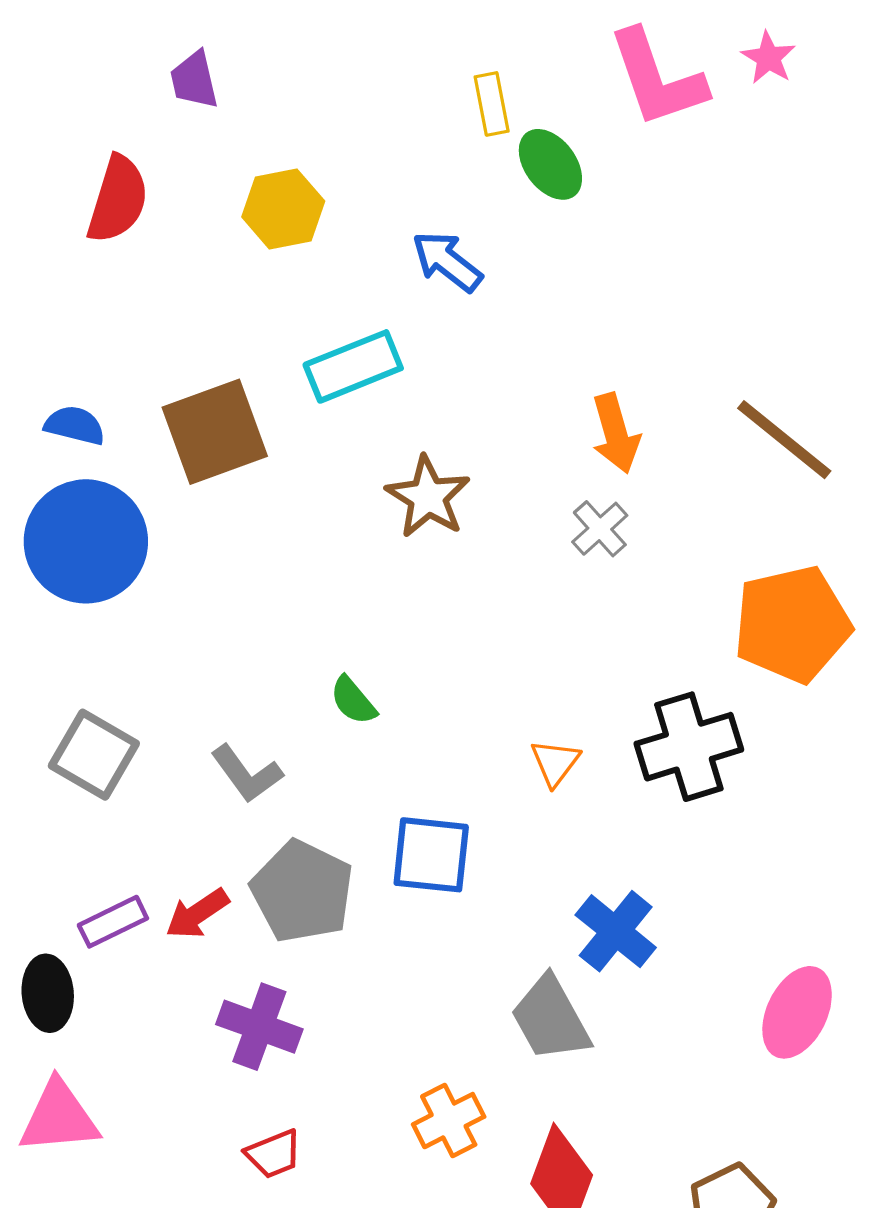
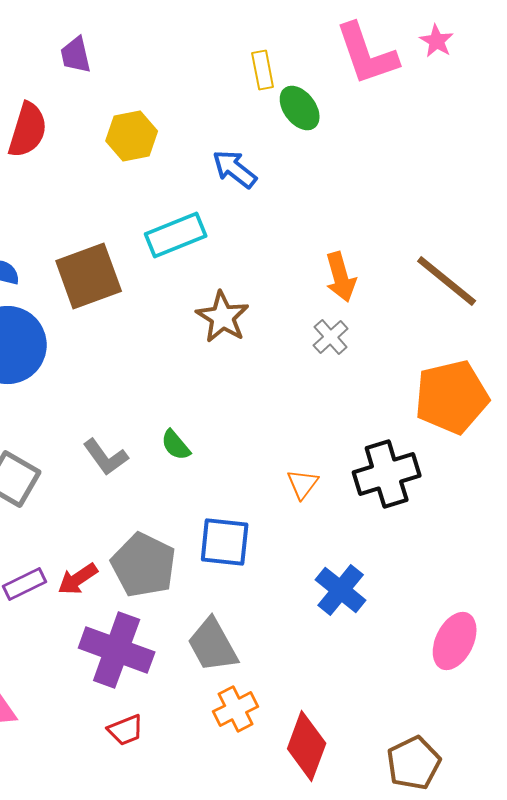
gray L-shape: (247, 774) -> (106, 457), moved
gray trapezoid: (550, 1019) -> (213, 645), moved
purple cross: (259, 1027) -> (117, 650), size x1.4

